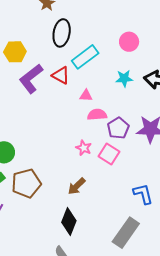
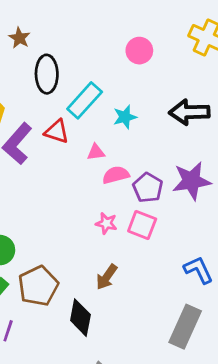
pink circle: (129, 42) -> (139, 51), moved
cyan star: (124, 78) -> (125, 117), moved
black diamond: (69, 221) -> (80, 318), moved

